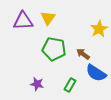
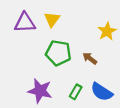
blue semicircle: (96, 73) -> (102, 92), moved
purple star: (37, 84) -> (40, 91), size x1.6

